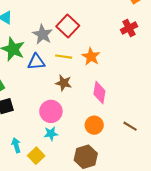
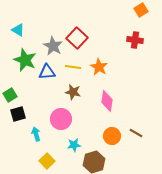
red cross: (129, 28) -> (135, 40), turned 35
orange circle: (94, 125) -> (112, 136), moved
cyan star: (51, 134) -> (74, 145), moved
cyan arrow: (16, 145) -> (36, 134), moved

